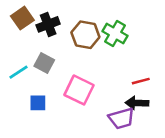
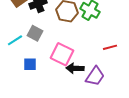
black arrow: (137, 103) -> (75, 68), moved
purple trapezoid: (121, 118) -> (95, 76), turned -40

